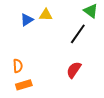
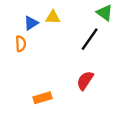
orange semicircle: (18, 66) -> (21, 44), moved
orange rectangle: (24, 85) -> (43, 98), moved

